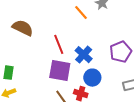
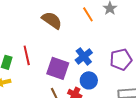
brown semicircle: (23, 28) -> (52, 20), moved
red line: (59, 44) -> (27, 55), moved

